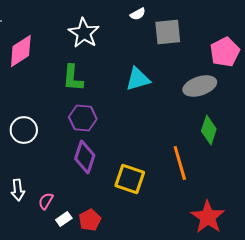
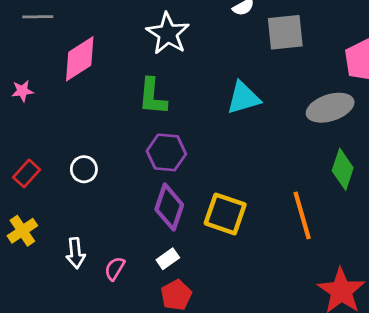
white circle: (24, 130) -> (84, 169), size x0.7
yellow square: (130, 179) -> (225, 214), moved
white rectangle: (64, 219) -> (168, 259), moved

